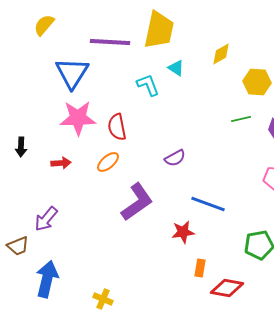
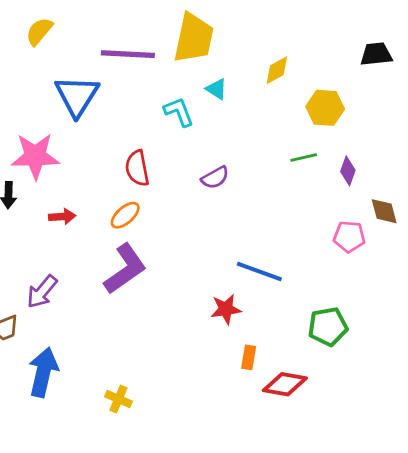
pink star: (78, 118) -> (35, 156), moved
purple semicircle: (175, 158) -> (215, 178), moved
purple L-shape: (137, 202) -> (125, 269), moved

